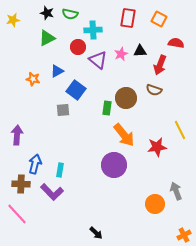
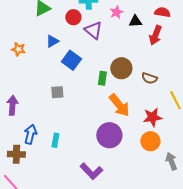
red semicircle: (176, 43) -> (162, 12), moved
pink star: (121, 54) -> (116, 12), moved
orange star: (33, 79) -> (18, 49), moved
brown semicircle: (154, 90) -> (149, 78), moved
gray square: (63, 110) -> (57, 92), moved
purple L-shape: (52, 192) -> (91, 171), moved
orange circle: (155, 204) -> (150, 141), moved

